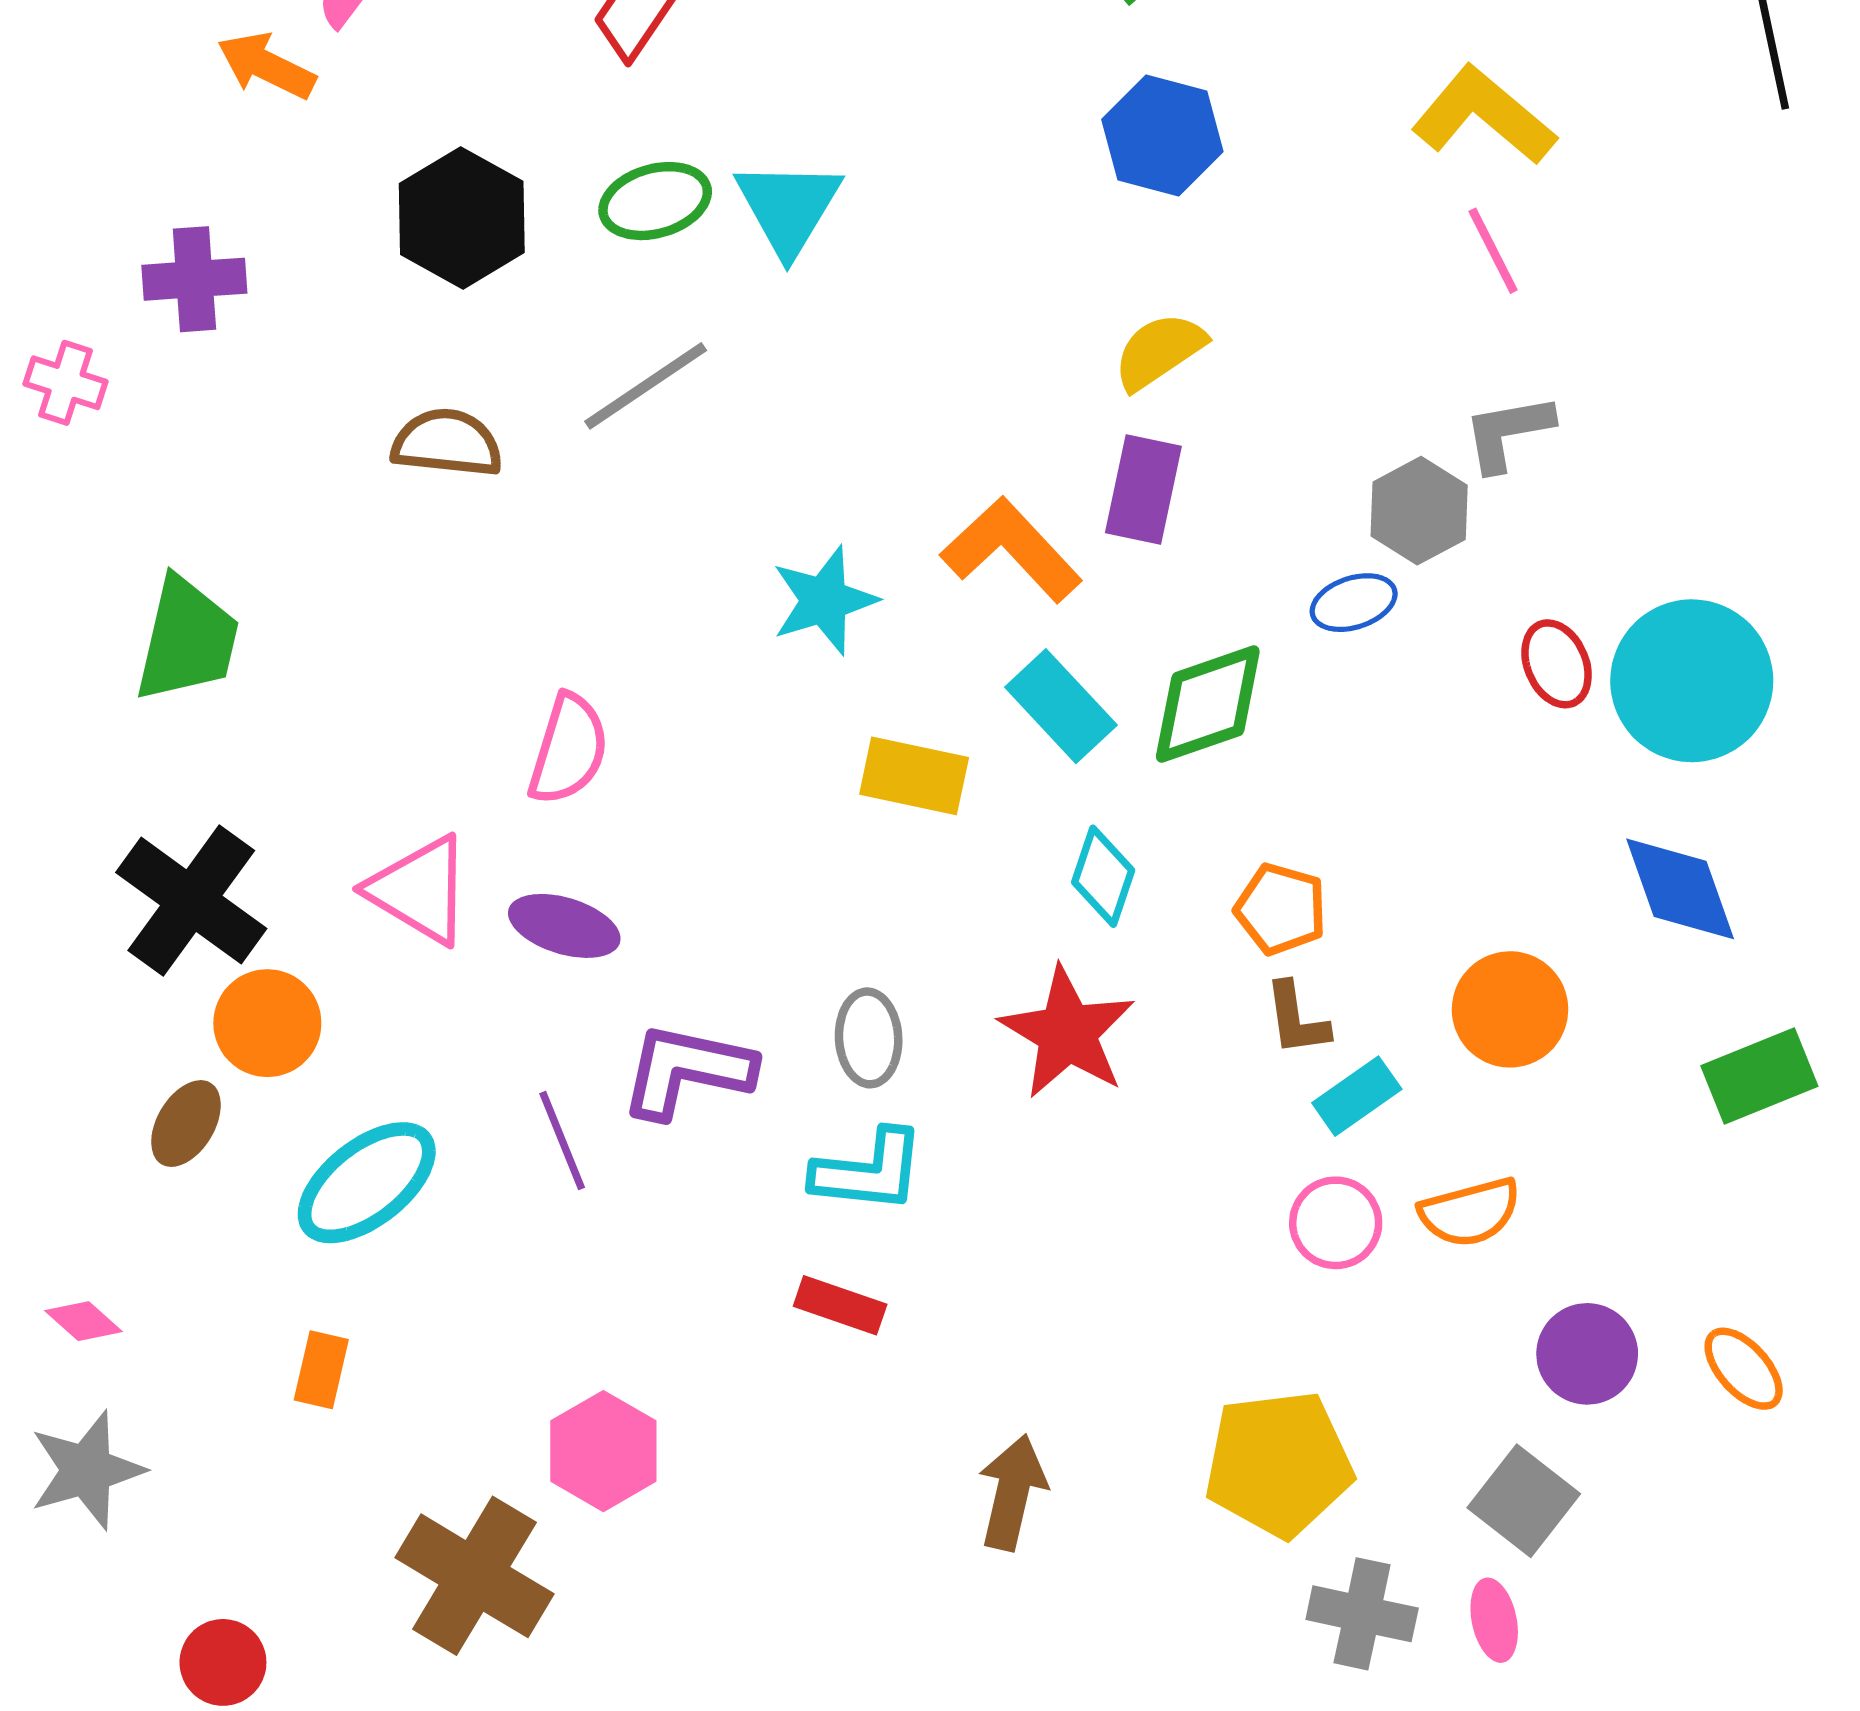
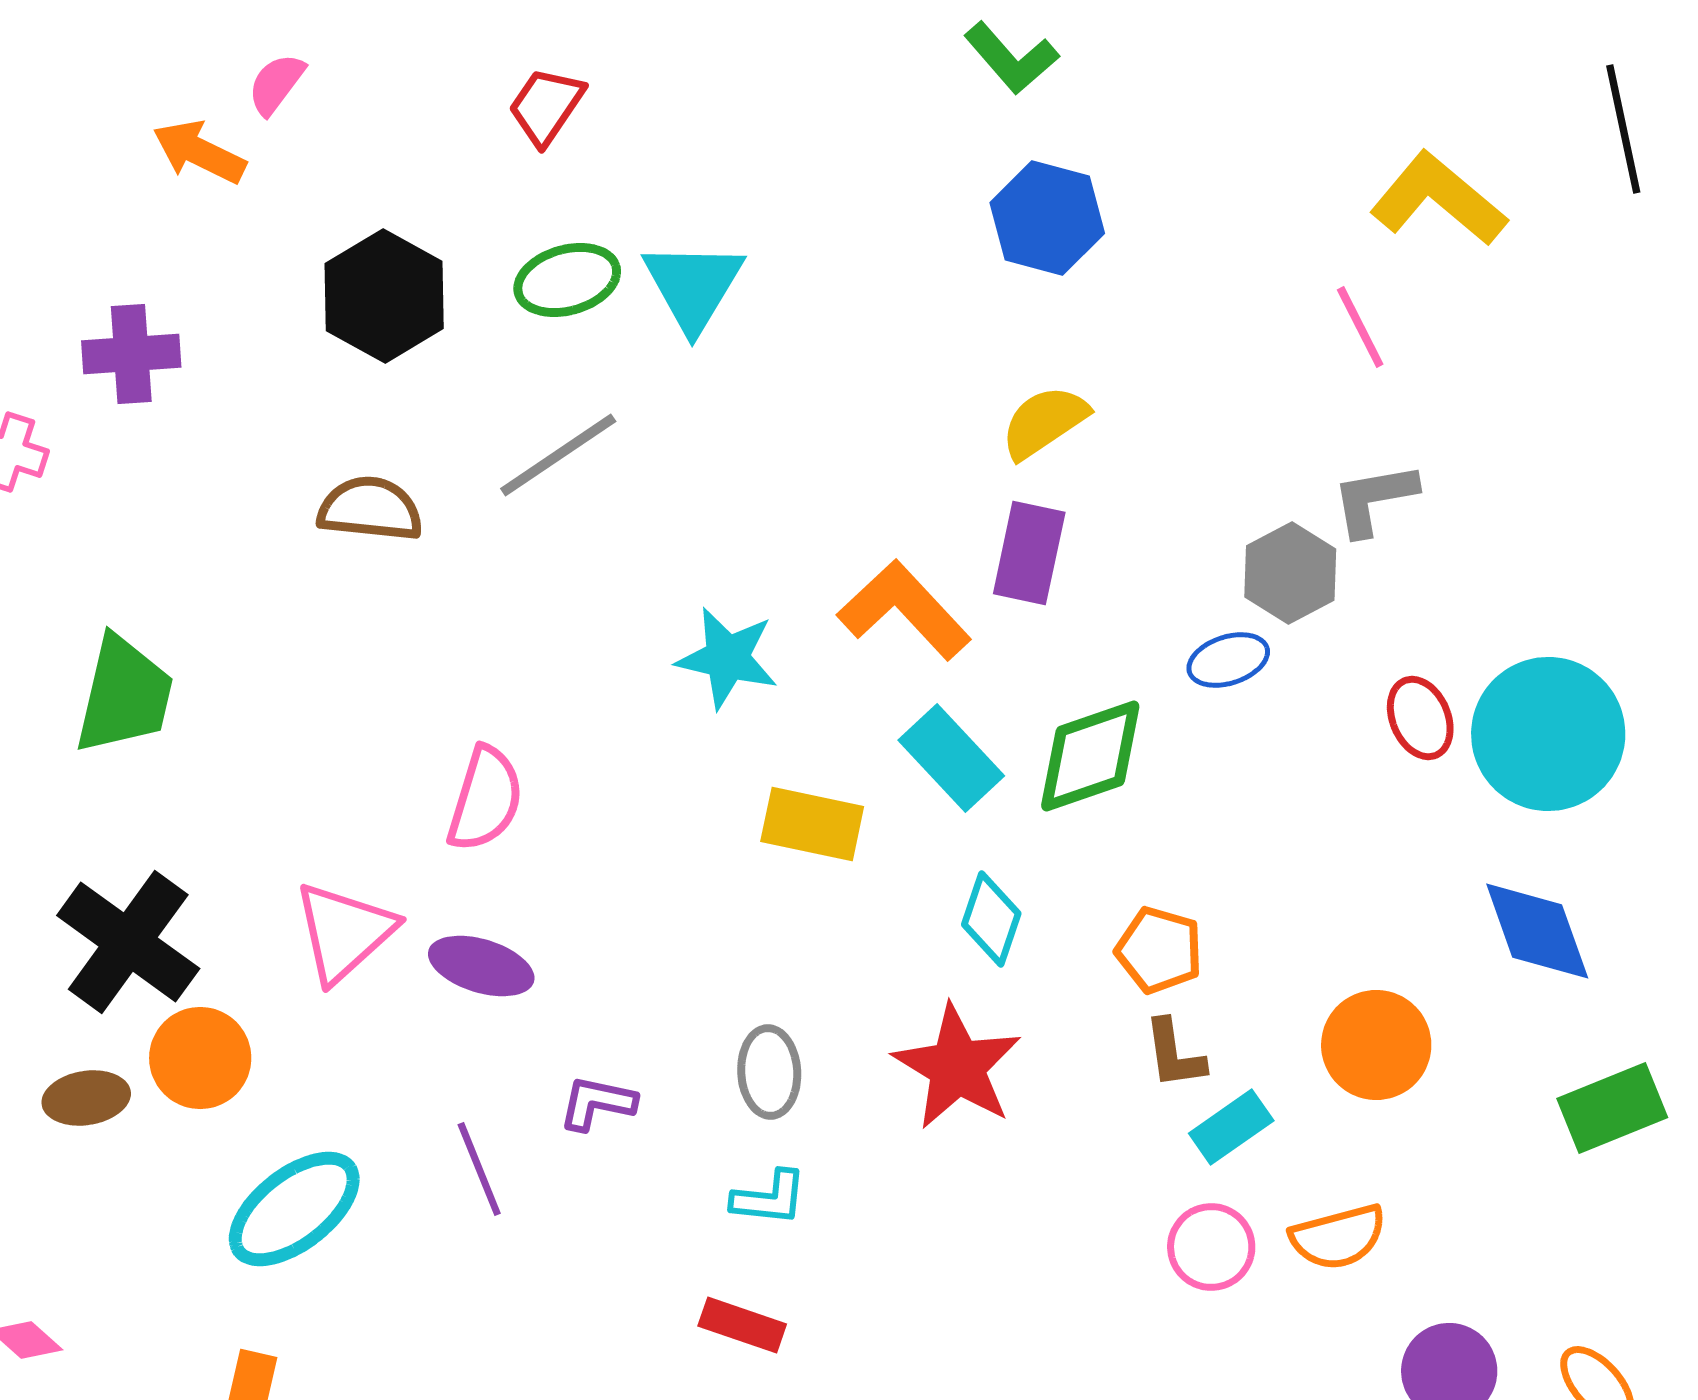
yellow L-shape: (1484, 115) -> (1438, 199), moved
cyan star: (824, 600) -> (727, 658), turned 30
pink triangle: (420, 890) -> (344, 932), turned 47
purple L-shape: (687, 1071) -> (597, 1103), size x0.6
brown ellipse: (186, 1124) -> (86, 1098), moved, turned 50
cyan L-shape: (869, 1171) -> (769, 1198), size x0.7

